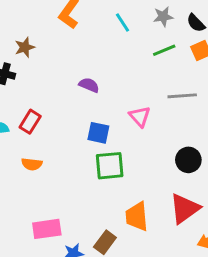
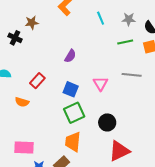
purple semicircle: (89, 85) -> (70, 56), turned 88
red rectangle: (30, 122) -> (37, 81), moved
black circle: (188, 160) -> (107, 122), moved
green square: (110, 166) -> (74, 113), turned -30
orange trapezoid: (137, 216) -> (73, 142), moved

